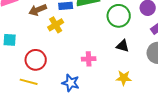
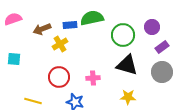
black triangle: (123, 46) -> (127, 65), size x1.6
red circle: (36, 60) -> (59, 77), moved

